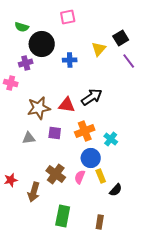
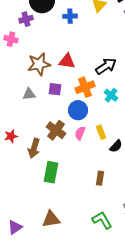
black arrow: (92, 97) -> (106, 66), moved
blue circle: (91, 158) -> (78, 110), moved
green rectangle: (63, 216) -> (51, 172), moved

